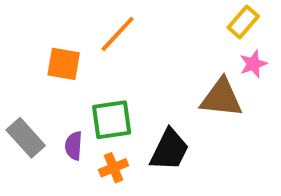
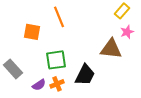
orange line: (118, 34) -> (59, 17), turned -65
purple semicircle: (74, 146) -> (39, 85), moved, turned -128

